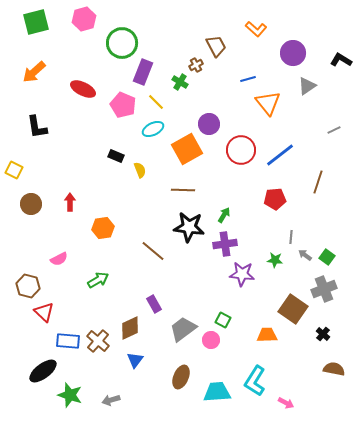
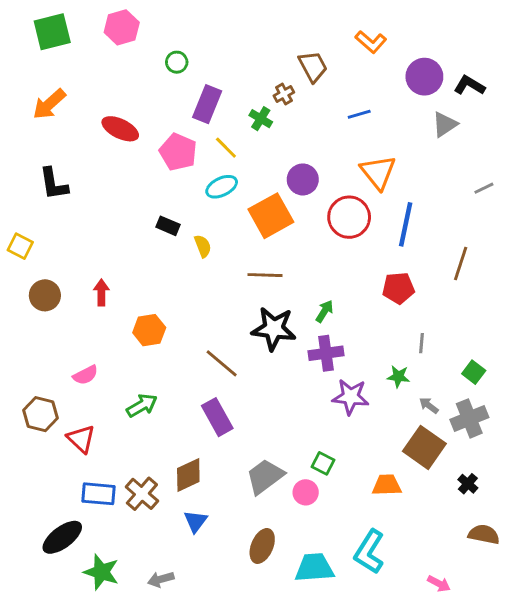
green circle: (122, 43) -> (177, 62), size x0.5
black L-shape: (341, 60) -> (469, 85), moved
orange triangle: (268, 103) -> (378, 172), moved
blue line: (280, 155) -> (406, 224), turned -40
gray arrow: (305, 255) -> (429, 405), moved
purple rectangle: (154, 304) -> (217, 417), moved, size x1.4
red triangle: (44, 312) -> (81, 439), moved
pink arrow: (286, 403) -> (439, 584), moved

